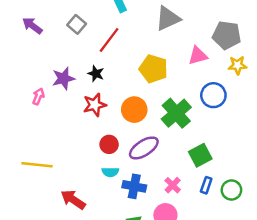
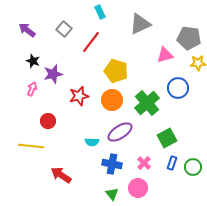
yellow pentagon: (153, 69) -> (116, 71), moved
black star: (96, 74) -> (33, 61), moved
red circle: (109, 144) -> (48, 121), moved
cyan semicircle: (110, 172) -> (92, 142), moved

